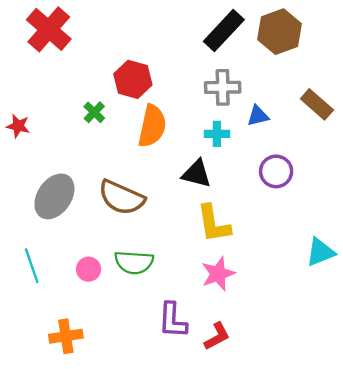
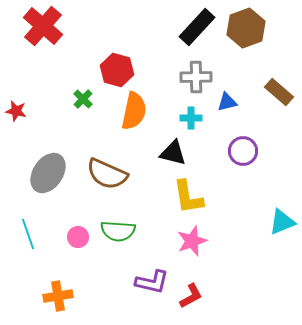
purple L-shape: (173, 320) -> (152, 282), turned -80

